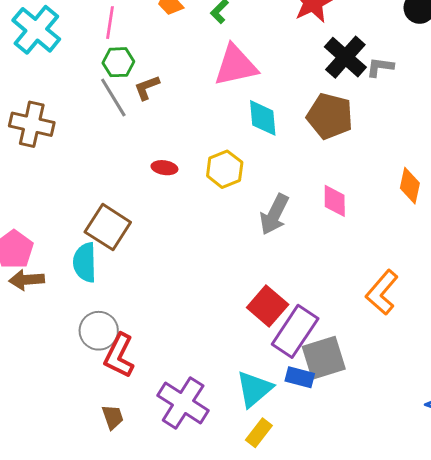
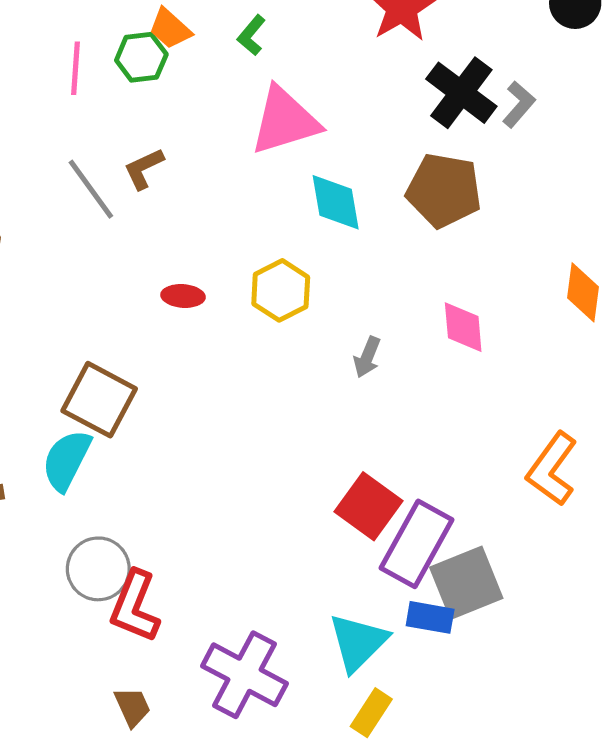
green hexagon: (118, 62) -> (141, 57), moved
gray L-shape: (380, 67) -> (519, 104), turned 128
gray arrow: (274, 214) -> (367, 357), size x0.6
cyan semicircle: (85, 262) -> (67, 460), turned 33

